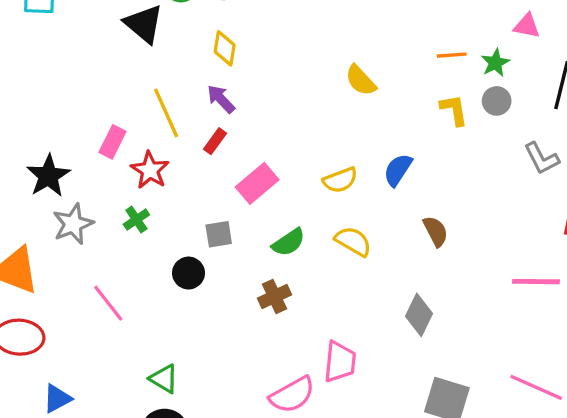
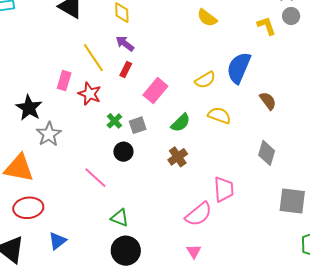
blue semicircle: (398, 170) -> (239, 68), size x1.5
green cross: (136, 220) -> (114, 121), moved
pink line: (108, 303) -> (95, 178), moved

